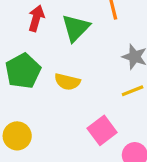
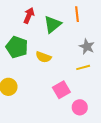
green pentagon: (23, 71) -> (17, 47), turned -30

